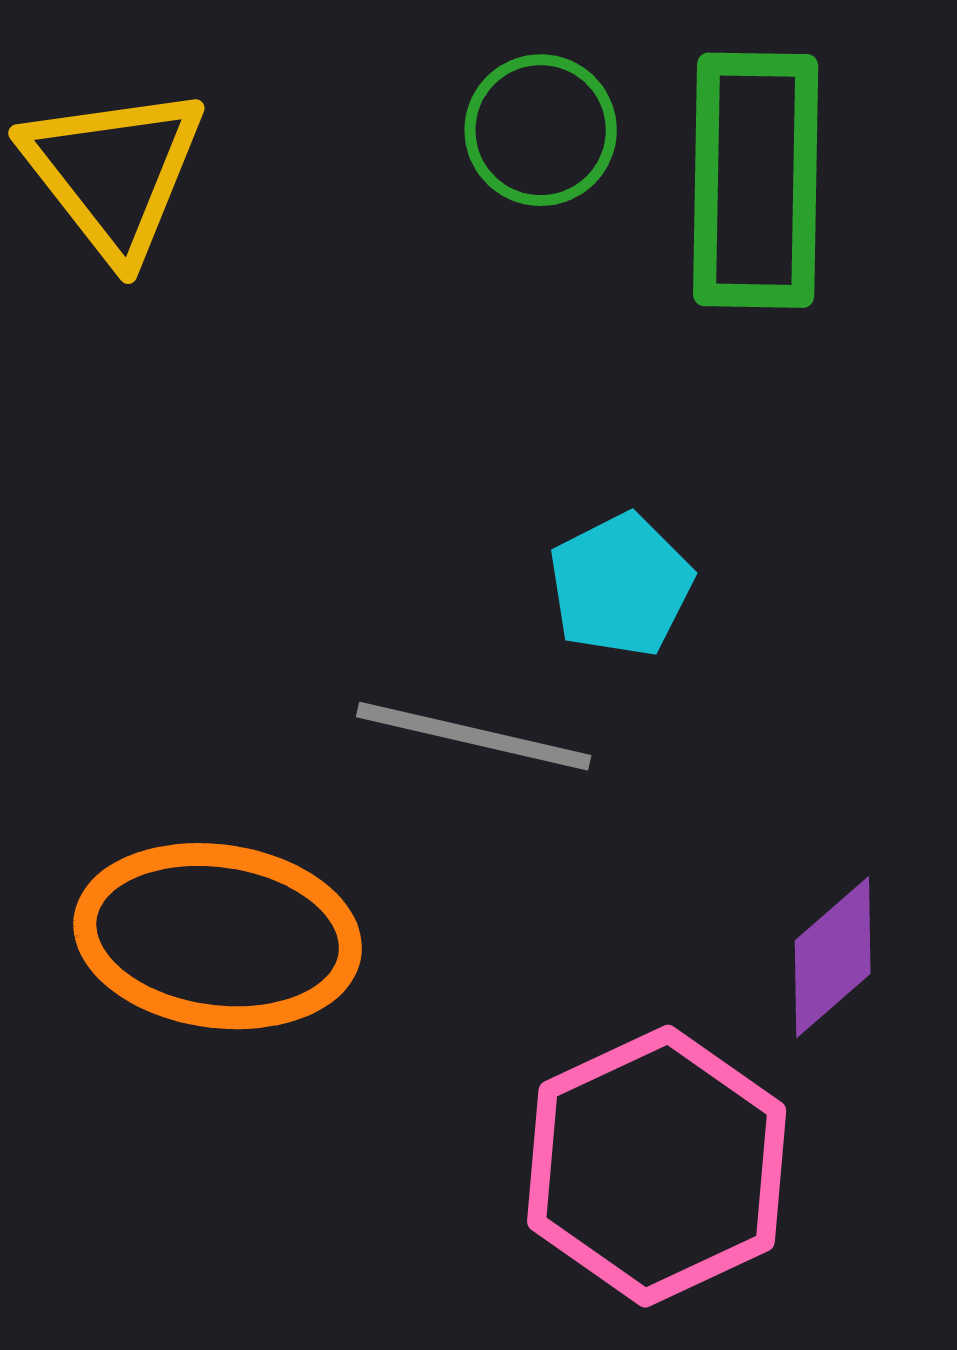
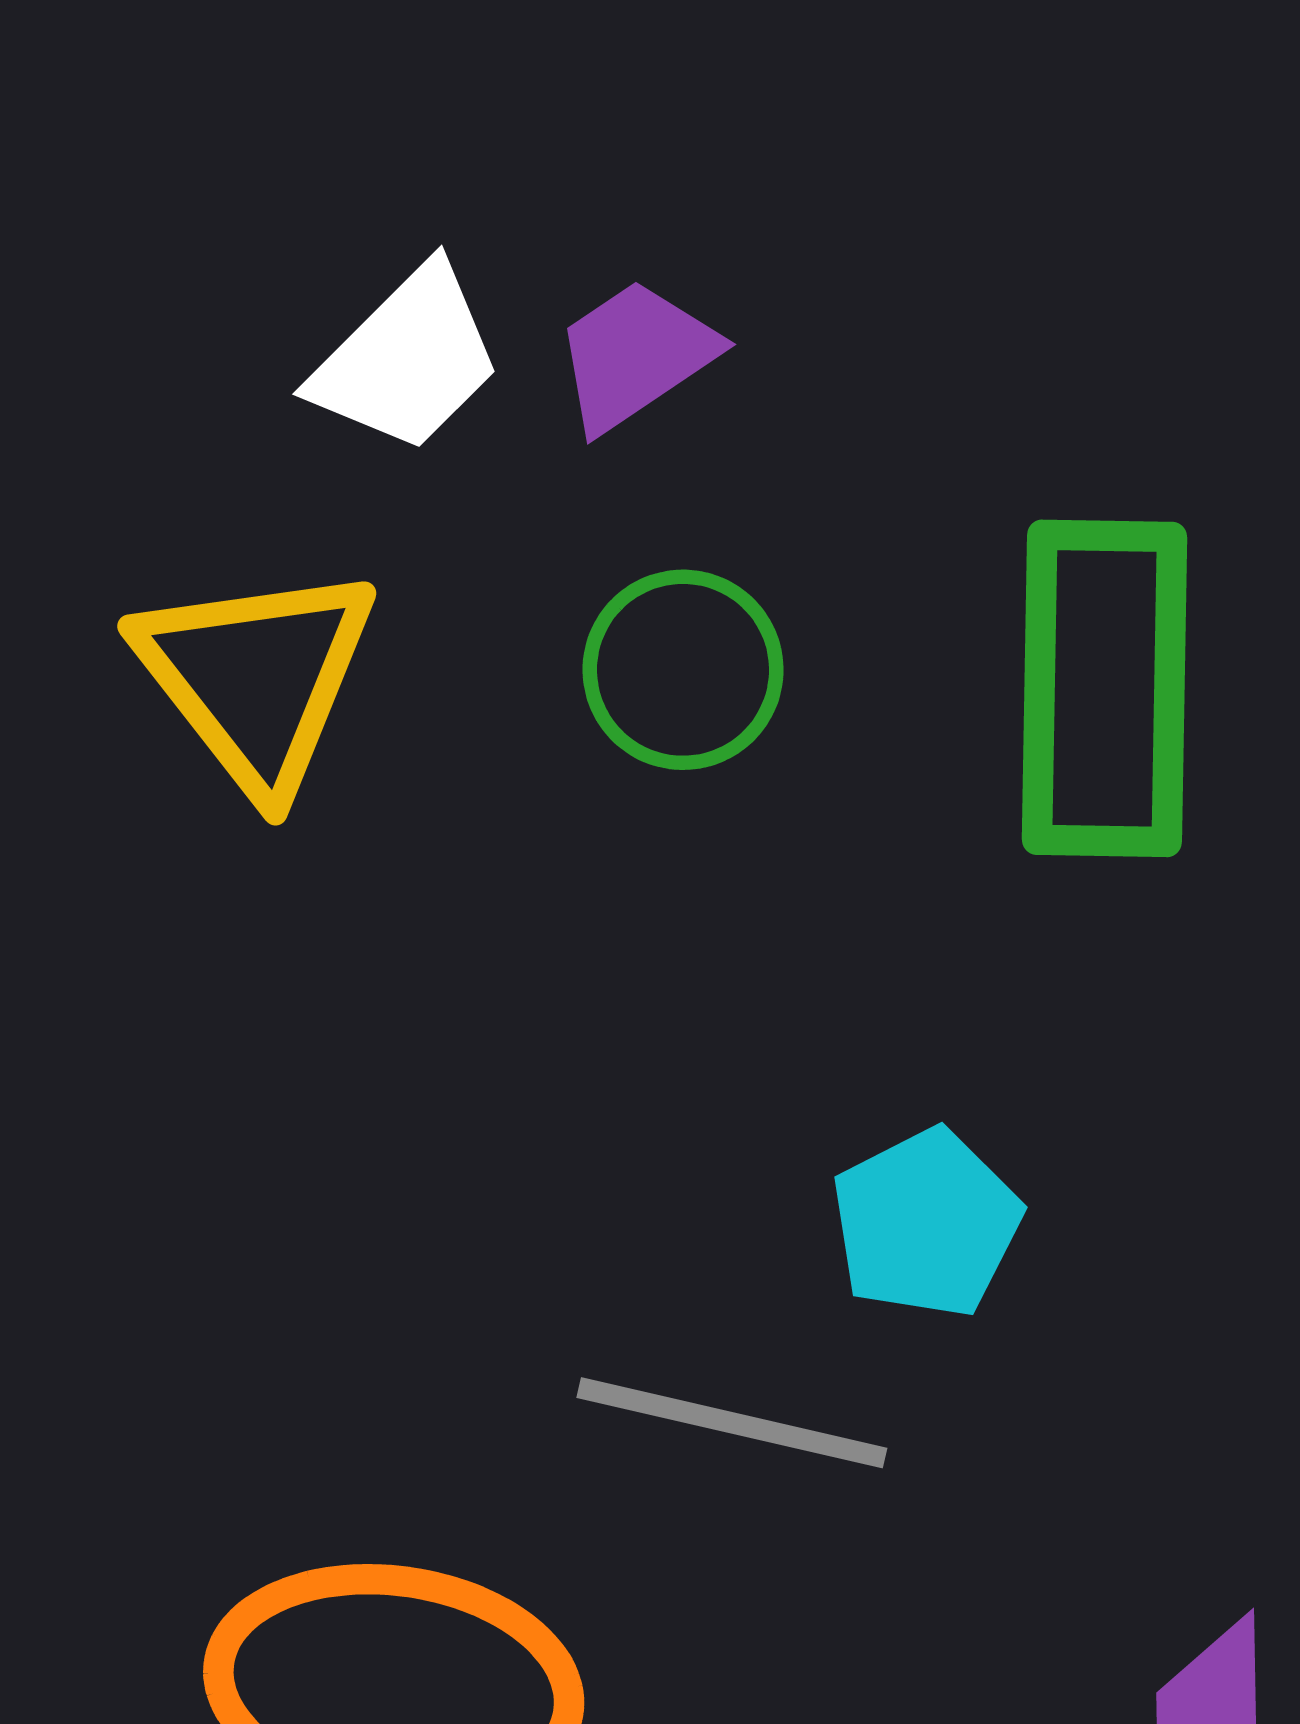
green circle: (541, 130) -> (683, 670), moved

